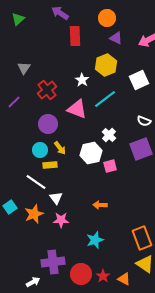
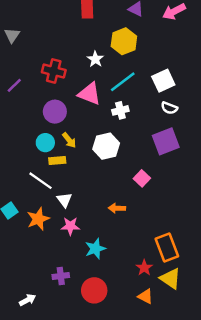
gray triangle: (24, 68) -> (12, 35), moved
white square: (139, 80) -> (163, 81), moved
red cross: (47, 90) -> (54, 71), turned -36
white cross: (109, 135) -> (120, 110), moved, turned 32
pink square: (110, 166) -> (142, 178), moved, turned -32
cyan star: (95, 240) -> (95, 249), moved
purple cross: (53, 262) -> (61, 276), size x0.6
red star: (103, 276) -> (144, 268), moved
white arrow: (33, 282) -> (27, 300), moved

